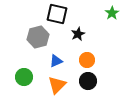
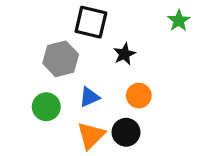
green circle: (24, 77) -> (46, 107), moved
black circle: (88, 81) -> (126, 132), moved

